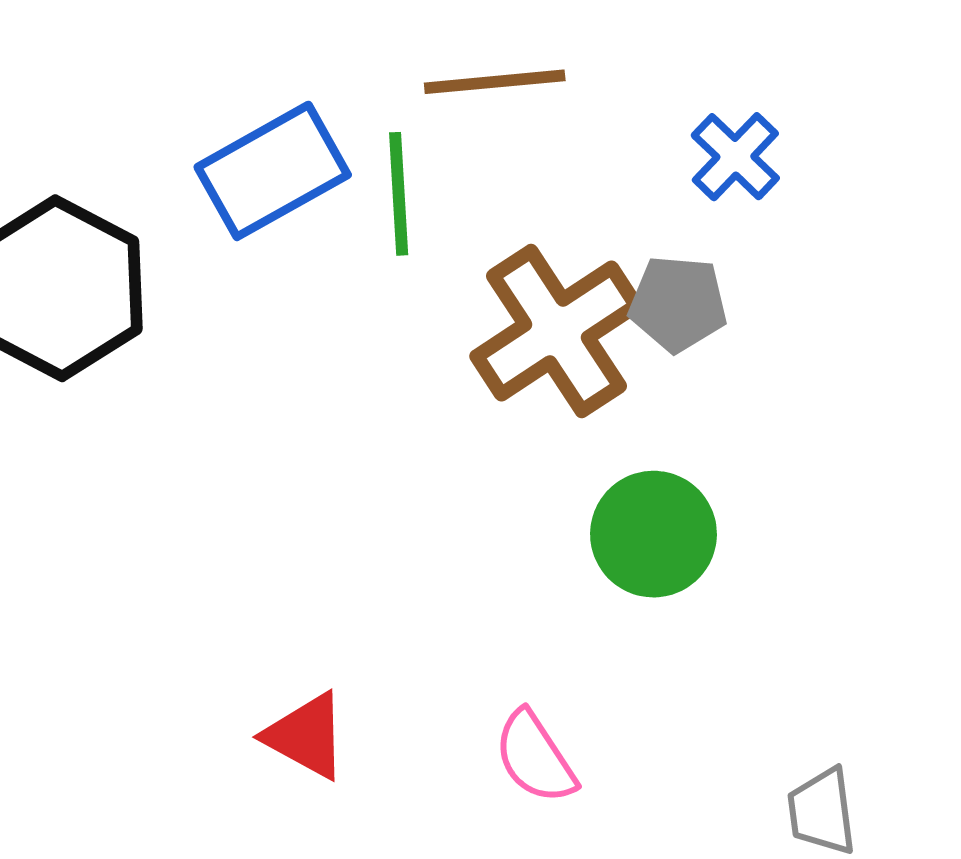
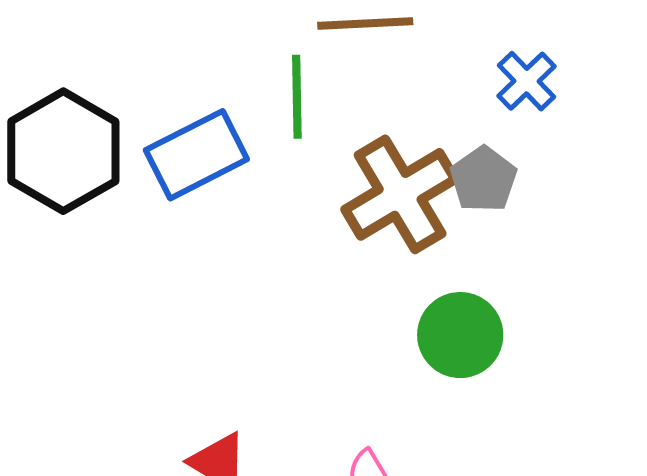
blue rectangle: (273, 171) -> (196, 155), moved
gray pentagon: (678, 304) -> (483, 179), turned 30

